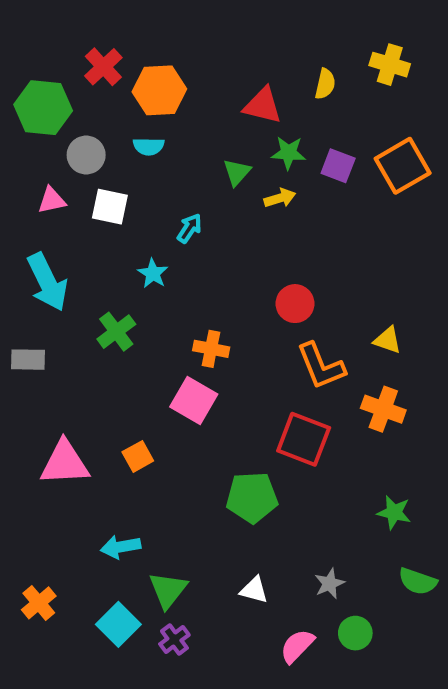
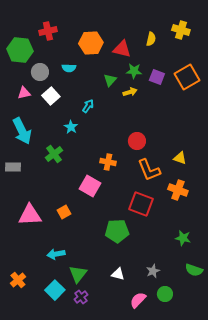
red cross: (103, 67) -> (48, 31), turned 30
orange hexagon: (159, 90) -> (91, 43), moved
white square: (110, 207) -> (51, 96), turned 36
orange cross: (211, 349) -> (108, 162), moved

